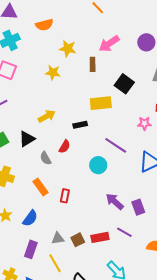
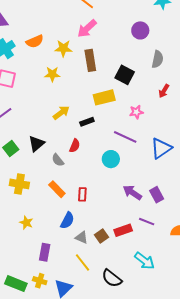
orange semicircle: (44, 25) -> (35, 41), moved
pink arrow: (109, 44) -> (87, 28), moved
brown rectangle: (93, 64) -> (90, 60), size x1.5
yellow arrow: (47, 116) -> (61, 113), moved
pink star: (144, 123) -> (136, 112), moved
blue semicircle: (30, 218) -> (67, 220), moved
gray triangle: (58, 238) -> (82, 237), turned 40
purple rectangle: (31, 249) -> (45, 252), moved

